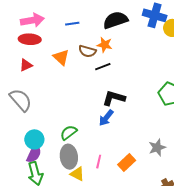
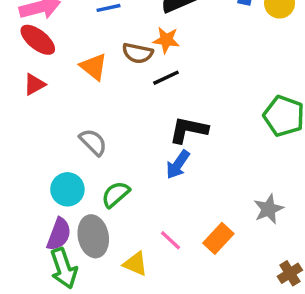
red ellipse: (30, 39) -> (38, 40), turned 40
gray semicircle: (21, 100) -> (93, 142), moved, size x0.7
cyan circle: (34, 139) -> (67, 189), moved
gray ellipse: (69, 157) -> (93, 236), moved
pink line: (99, 162) -> (170, 240), turned -56

